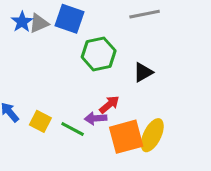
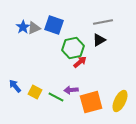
black triangle: (143, 72) -> (99, 40), moved
red arrow: (109, 105) -> (80, 62), moved
yellow ellipse: (152, 135) -> (120, 101), moved

